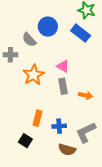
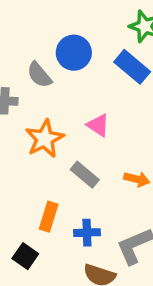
gray rectangle: (63, 86) -> (85, 175), moved, turned -42

